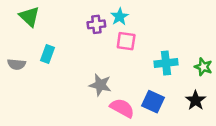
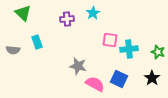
purple cross: (96, 24) -> (67, 19), moved
pink square: (126, 41) -> (110, 40), moved
cyan rectangle: (47, 54) -> (37, 42), turned -40

